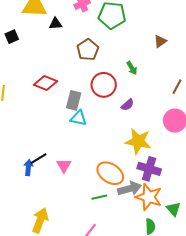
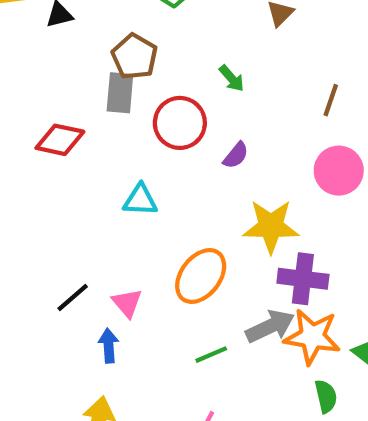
gray rectangle: (74, 100) -> (120, 93), moved
blue arrow: (28, 168) -> (109, 346), moved
orange ellipse: (110, 173) -> (201, 276), moved, turned -76

